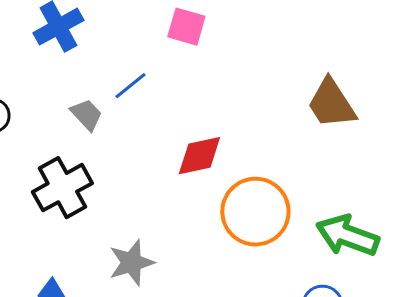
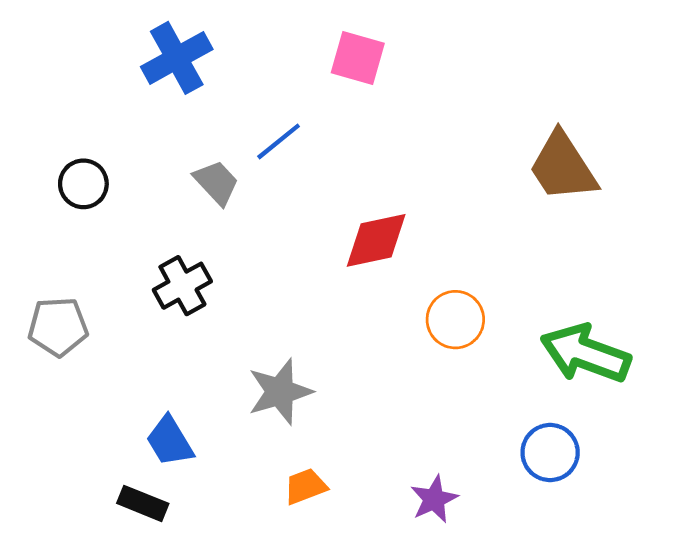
black cross: (62, 188) -> (182, 286), size x0.7
orange circle: (255, 212) -> (455, 320), size x0.6

